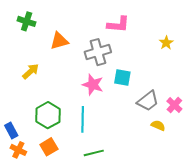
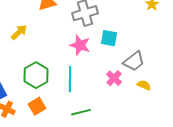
pink cross: (174, 105) -> (114, 78), moved

